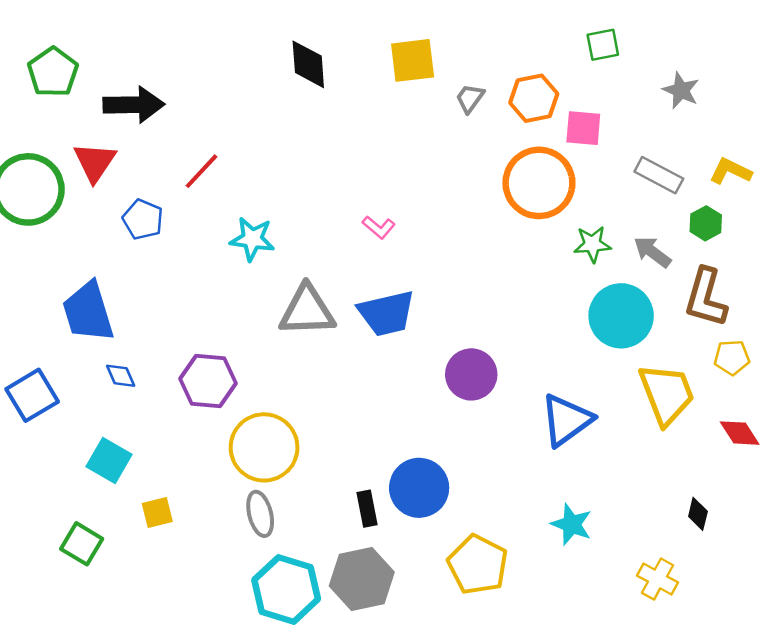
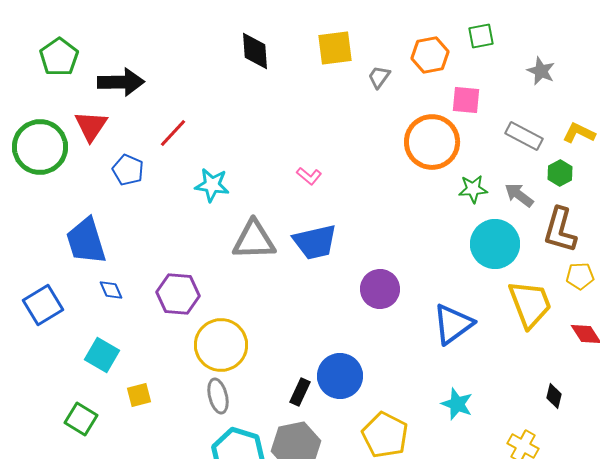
orange hexagon: (534, 98) -> (430, 55), moved
black rectangle: (367, 509) -> (300, 392), turned 36

